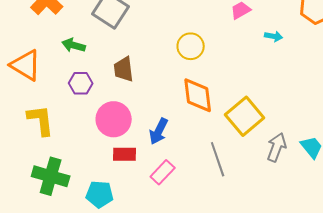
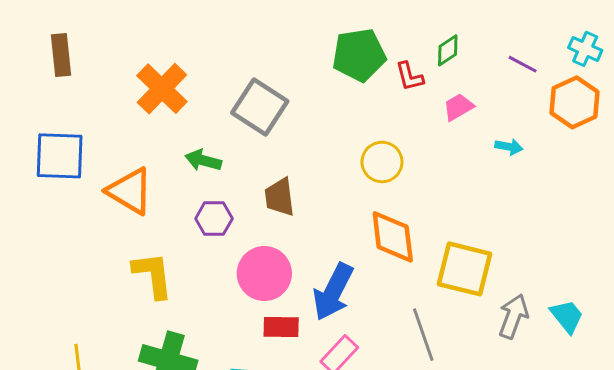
yellow square: (245, 116) -> (465, 269), turned -36
blue arrow: (159, 131) -> (333, 292), size x1.4

